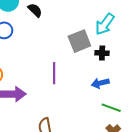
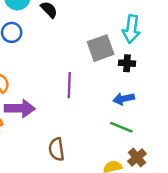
cyan arrow: (105, 24) -> (131, 29), turned -30
green line: (111, 108) -> (121, 127), moved

